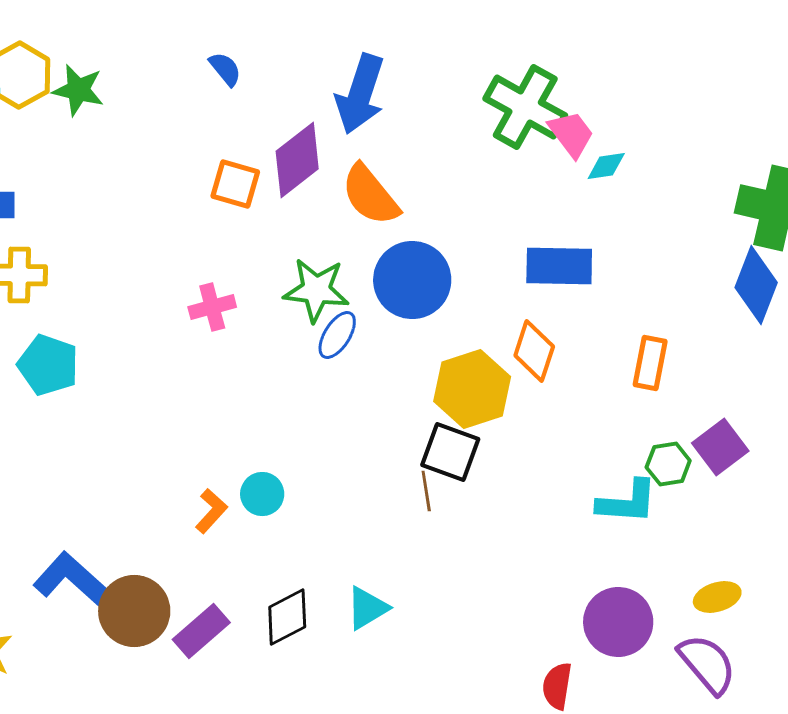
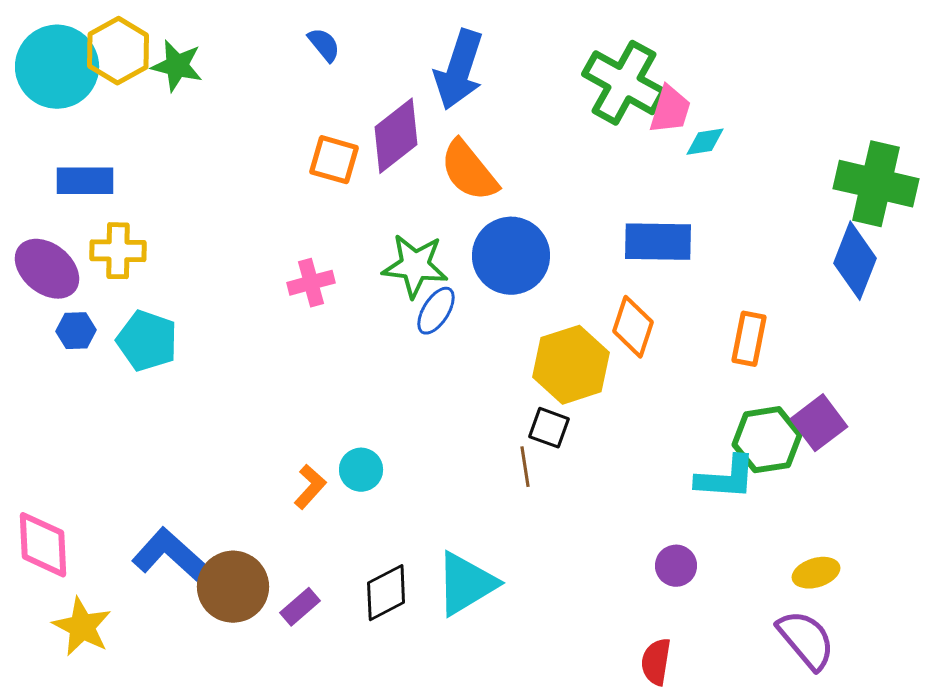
pink trapezoid: (571, 134) -> (670, 110), turned 54
black square: (450, 452) -> (549, 428), size x0.7
green hexagon: (668, 464) -> (767, 440), size x1.5
cyan triangle: (367, 608) -> (466, 584), size x1.5
purple circle: (618, 622) -> (676, 566), moved, size x0.6
purple rectangle: (201, 631) -> (300, 607), size x0.7

